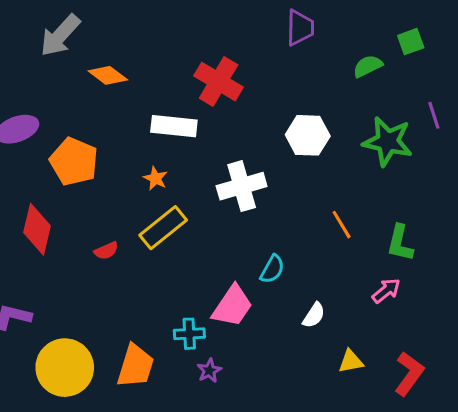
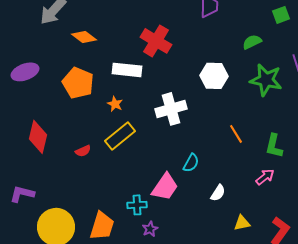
green semicircle: (368, 66) -> (252, 42), moved
orange pentagon: (74, 161) -> (78, 83), moved

